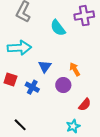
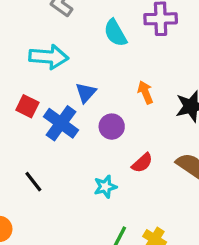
orange arrow: (75, 69) -> (145, 92), moved
blue cross: (32, 87) -> (61, 123), size x1.5
cyan star: (73, 126) -> (105, 187), moved

